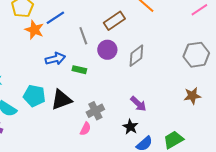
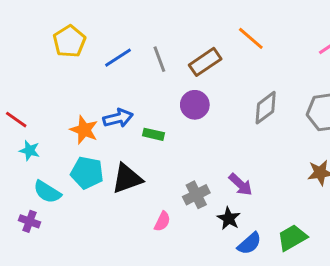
orange star: (34, 30) -> (84, 130), moved
gray line: (83, 36) -> (159, 59), moved
gray diamond: (136, 56) -> (266, 108), moved
gray cross: (95, 111) -> (196, 195), moved

